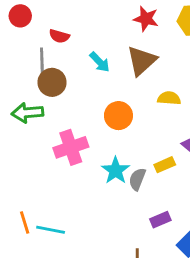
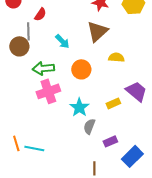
red semicircle: (59, 36) -> (40, 14), turned -72
cyan arrow: (100, 62) -> (62, 41), moved
brown circle: (52, 82) -> (19, 46), moved
green arrow: (27, 113) -> (43, 68), moved
gray semicircle: (137, 179) -> (89, 126), moved

